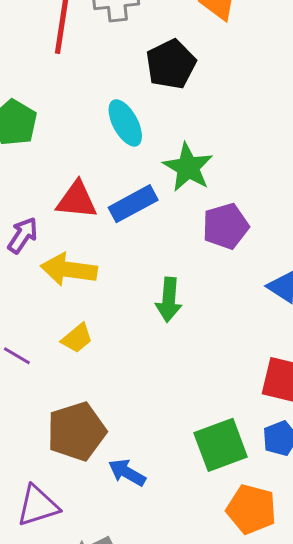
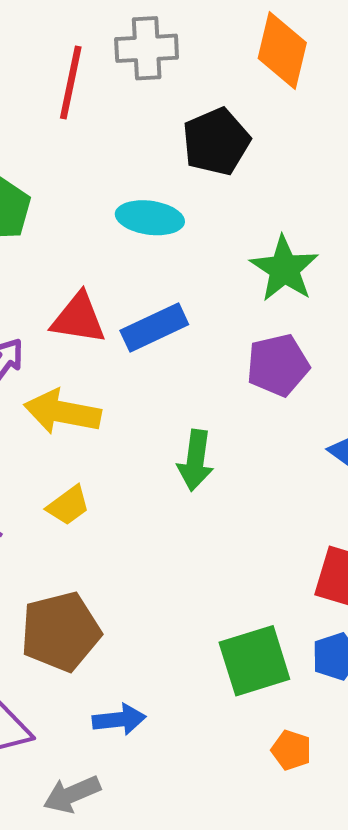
cyan ellipse: (125, 123) -> (150, 218), turned -57
green star: (188, 167) -> (284, 269), moved
blue arrow: (127, 472) -> (119, 720), moved, turned 141
orange pentagon: (251, 509) -> (291, 750), size x0.6

